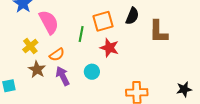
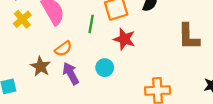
brown L-shape: (158, 32) -> (189, 37), moved
yellow cross: (30, 46) -> (22, 19), moved

